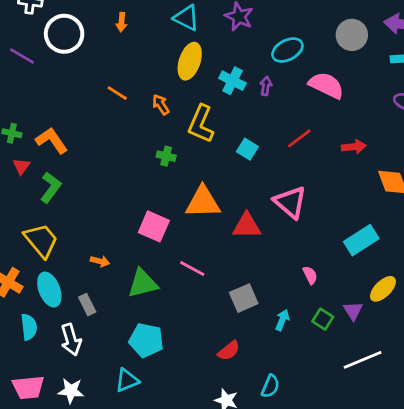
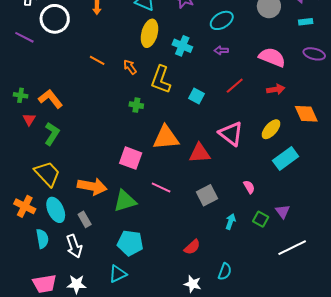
pink semicircle: (326, 85) -> (272, 57), moved
purple arrow: (266, 86) -> (221, 50), moved, turned -96
orange arrow: (100, 261) -> (92, 186), size x2.0
yellow ellipse: (383, 289) -> (271, 129), moved
gray square: (244, 298) -> (207, 195), moved

